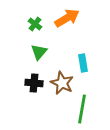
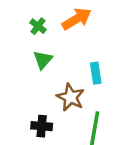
black cross: (34, 83) -> (42, 126), moved

